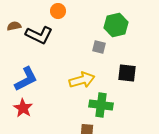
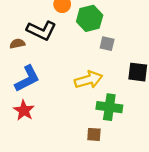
green hexagon: (116, 25) -> (90, 18), moved
brown semicircle: (14, 26) -> (17, 44), moved

